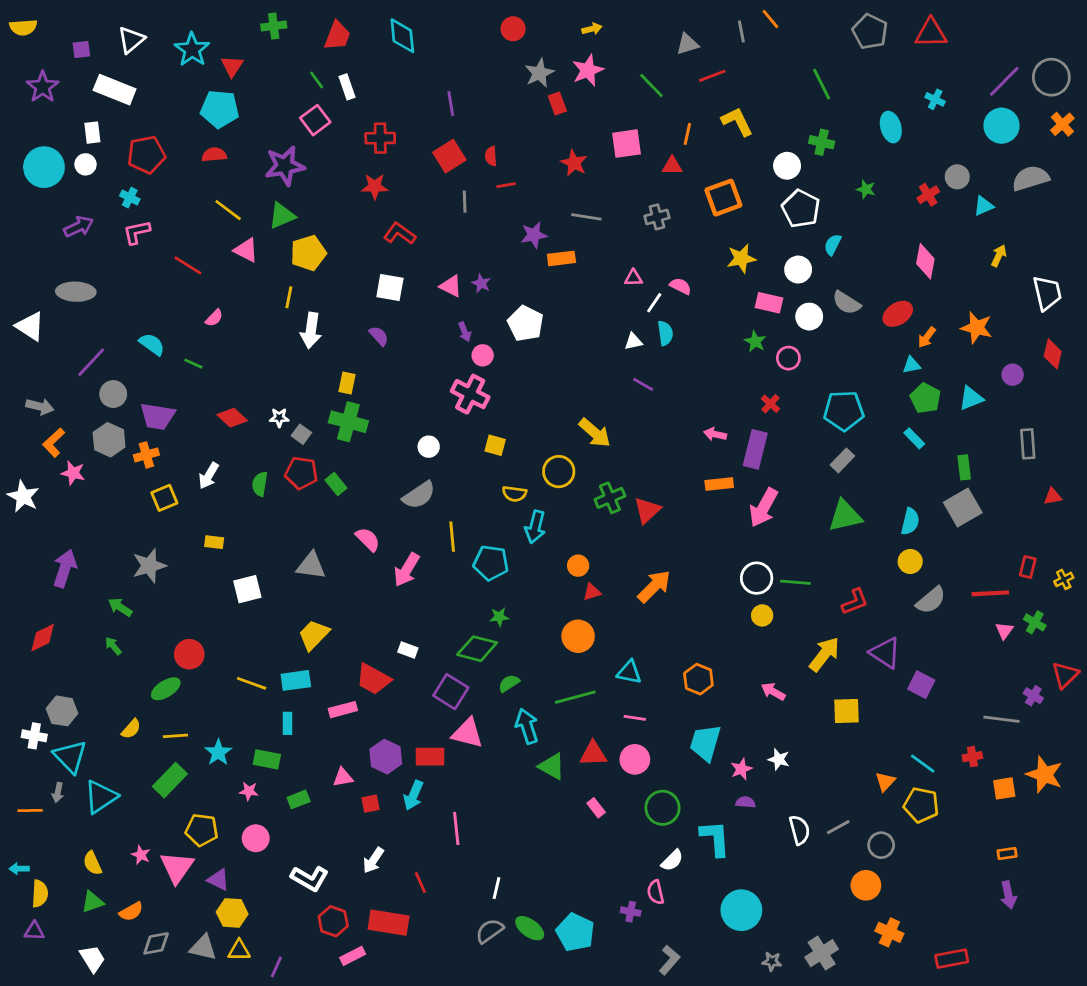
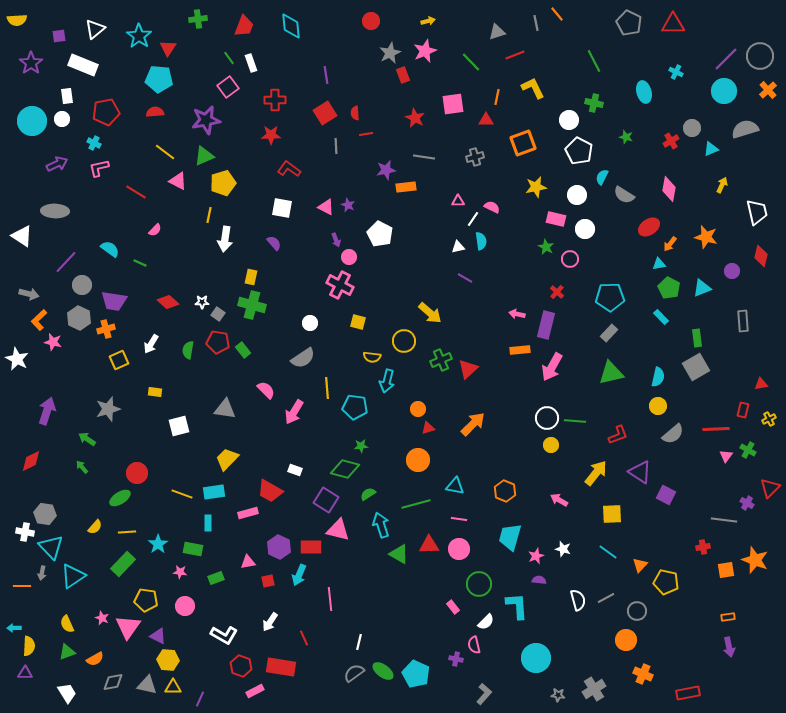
gray semicircle: (847, 303) -> (624, 195), moved
red triangle: (1053, 496) -> (761, 384), moved
cyan line: (923, 764) -> (608, 552), moved
pink rectangle: (596, 808) -> (453, 607), moved

